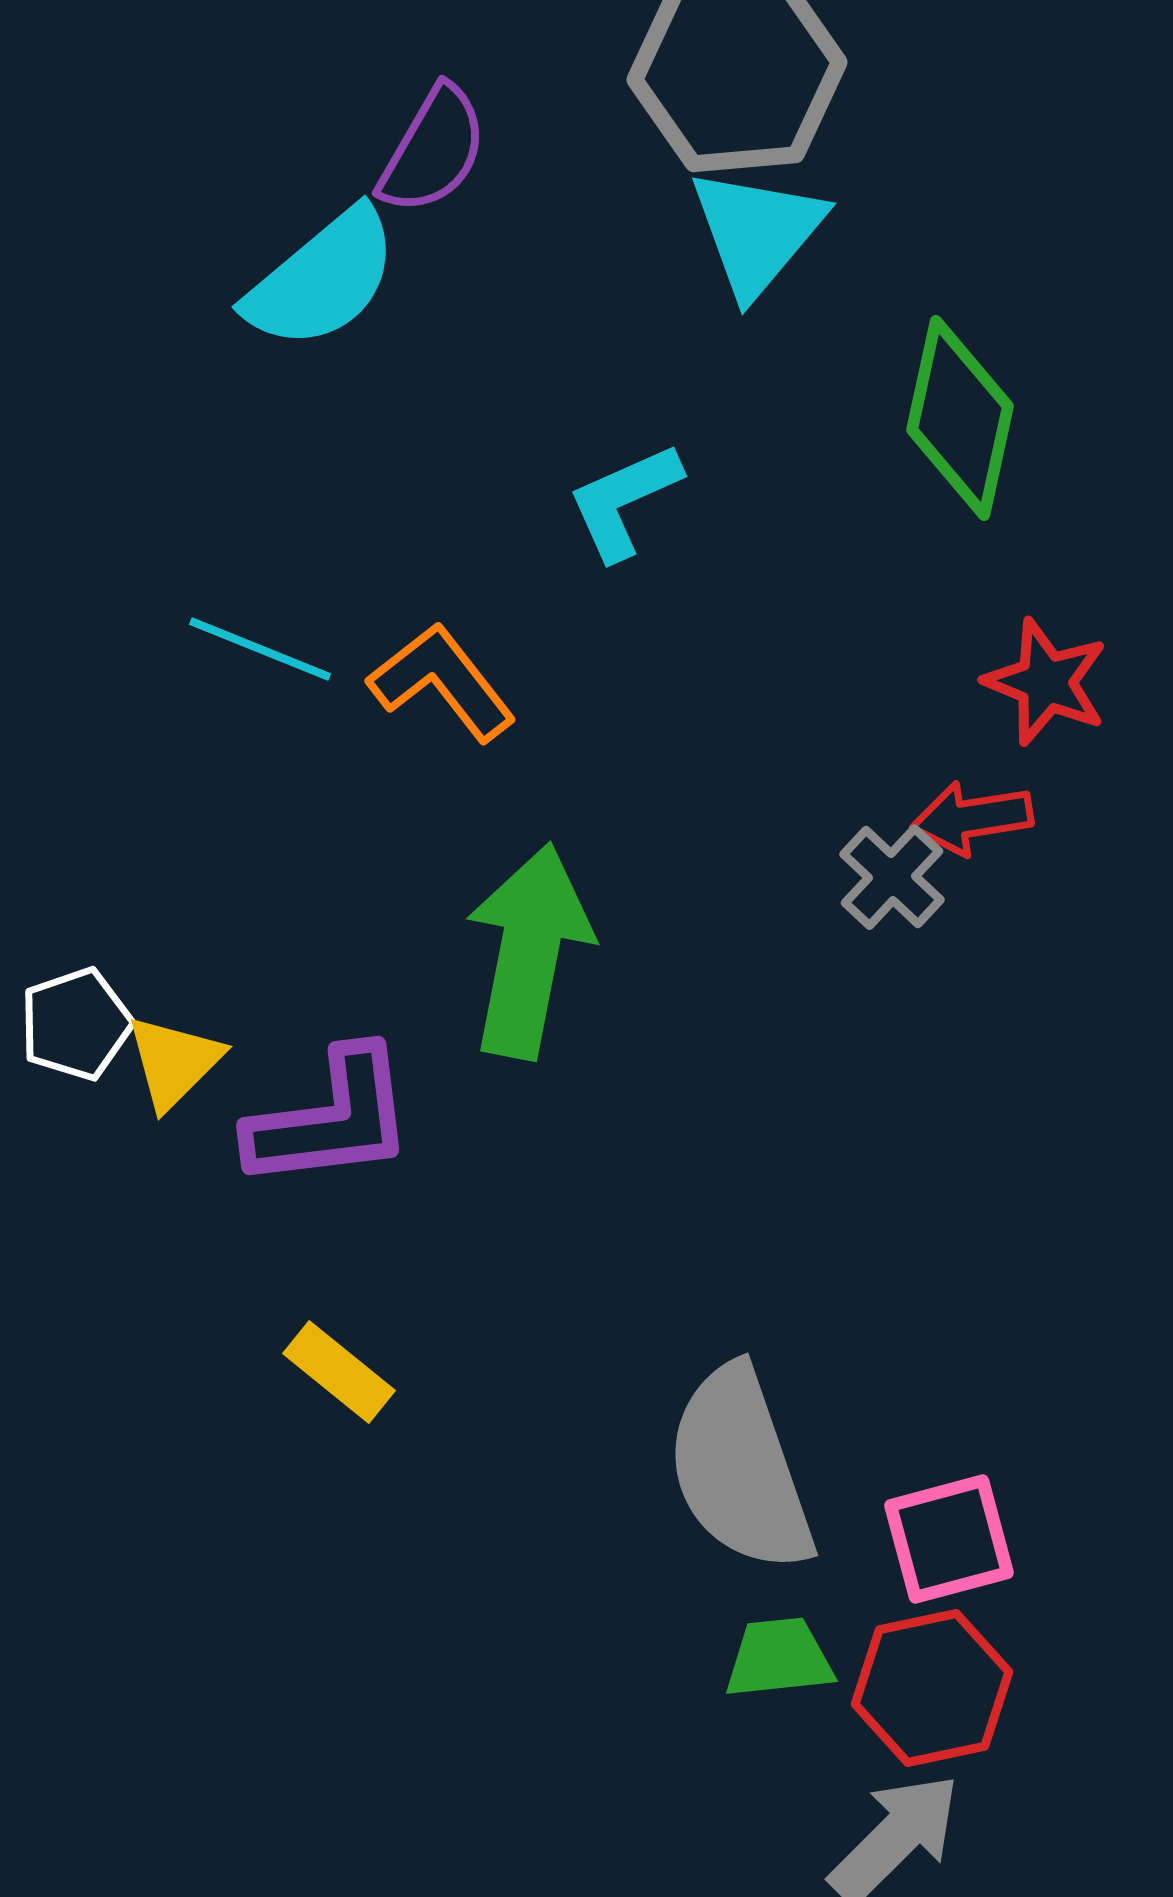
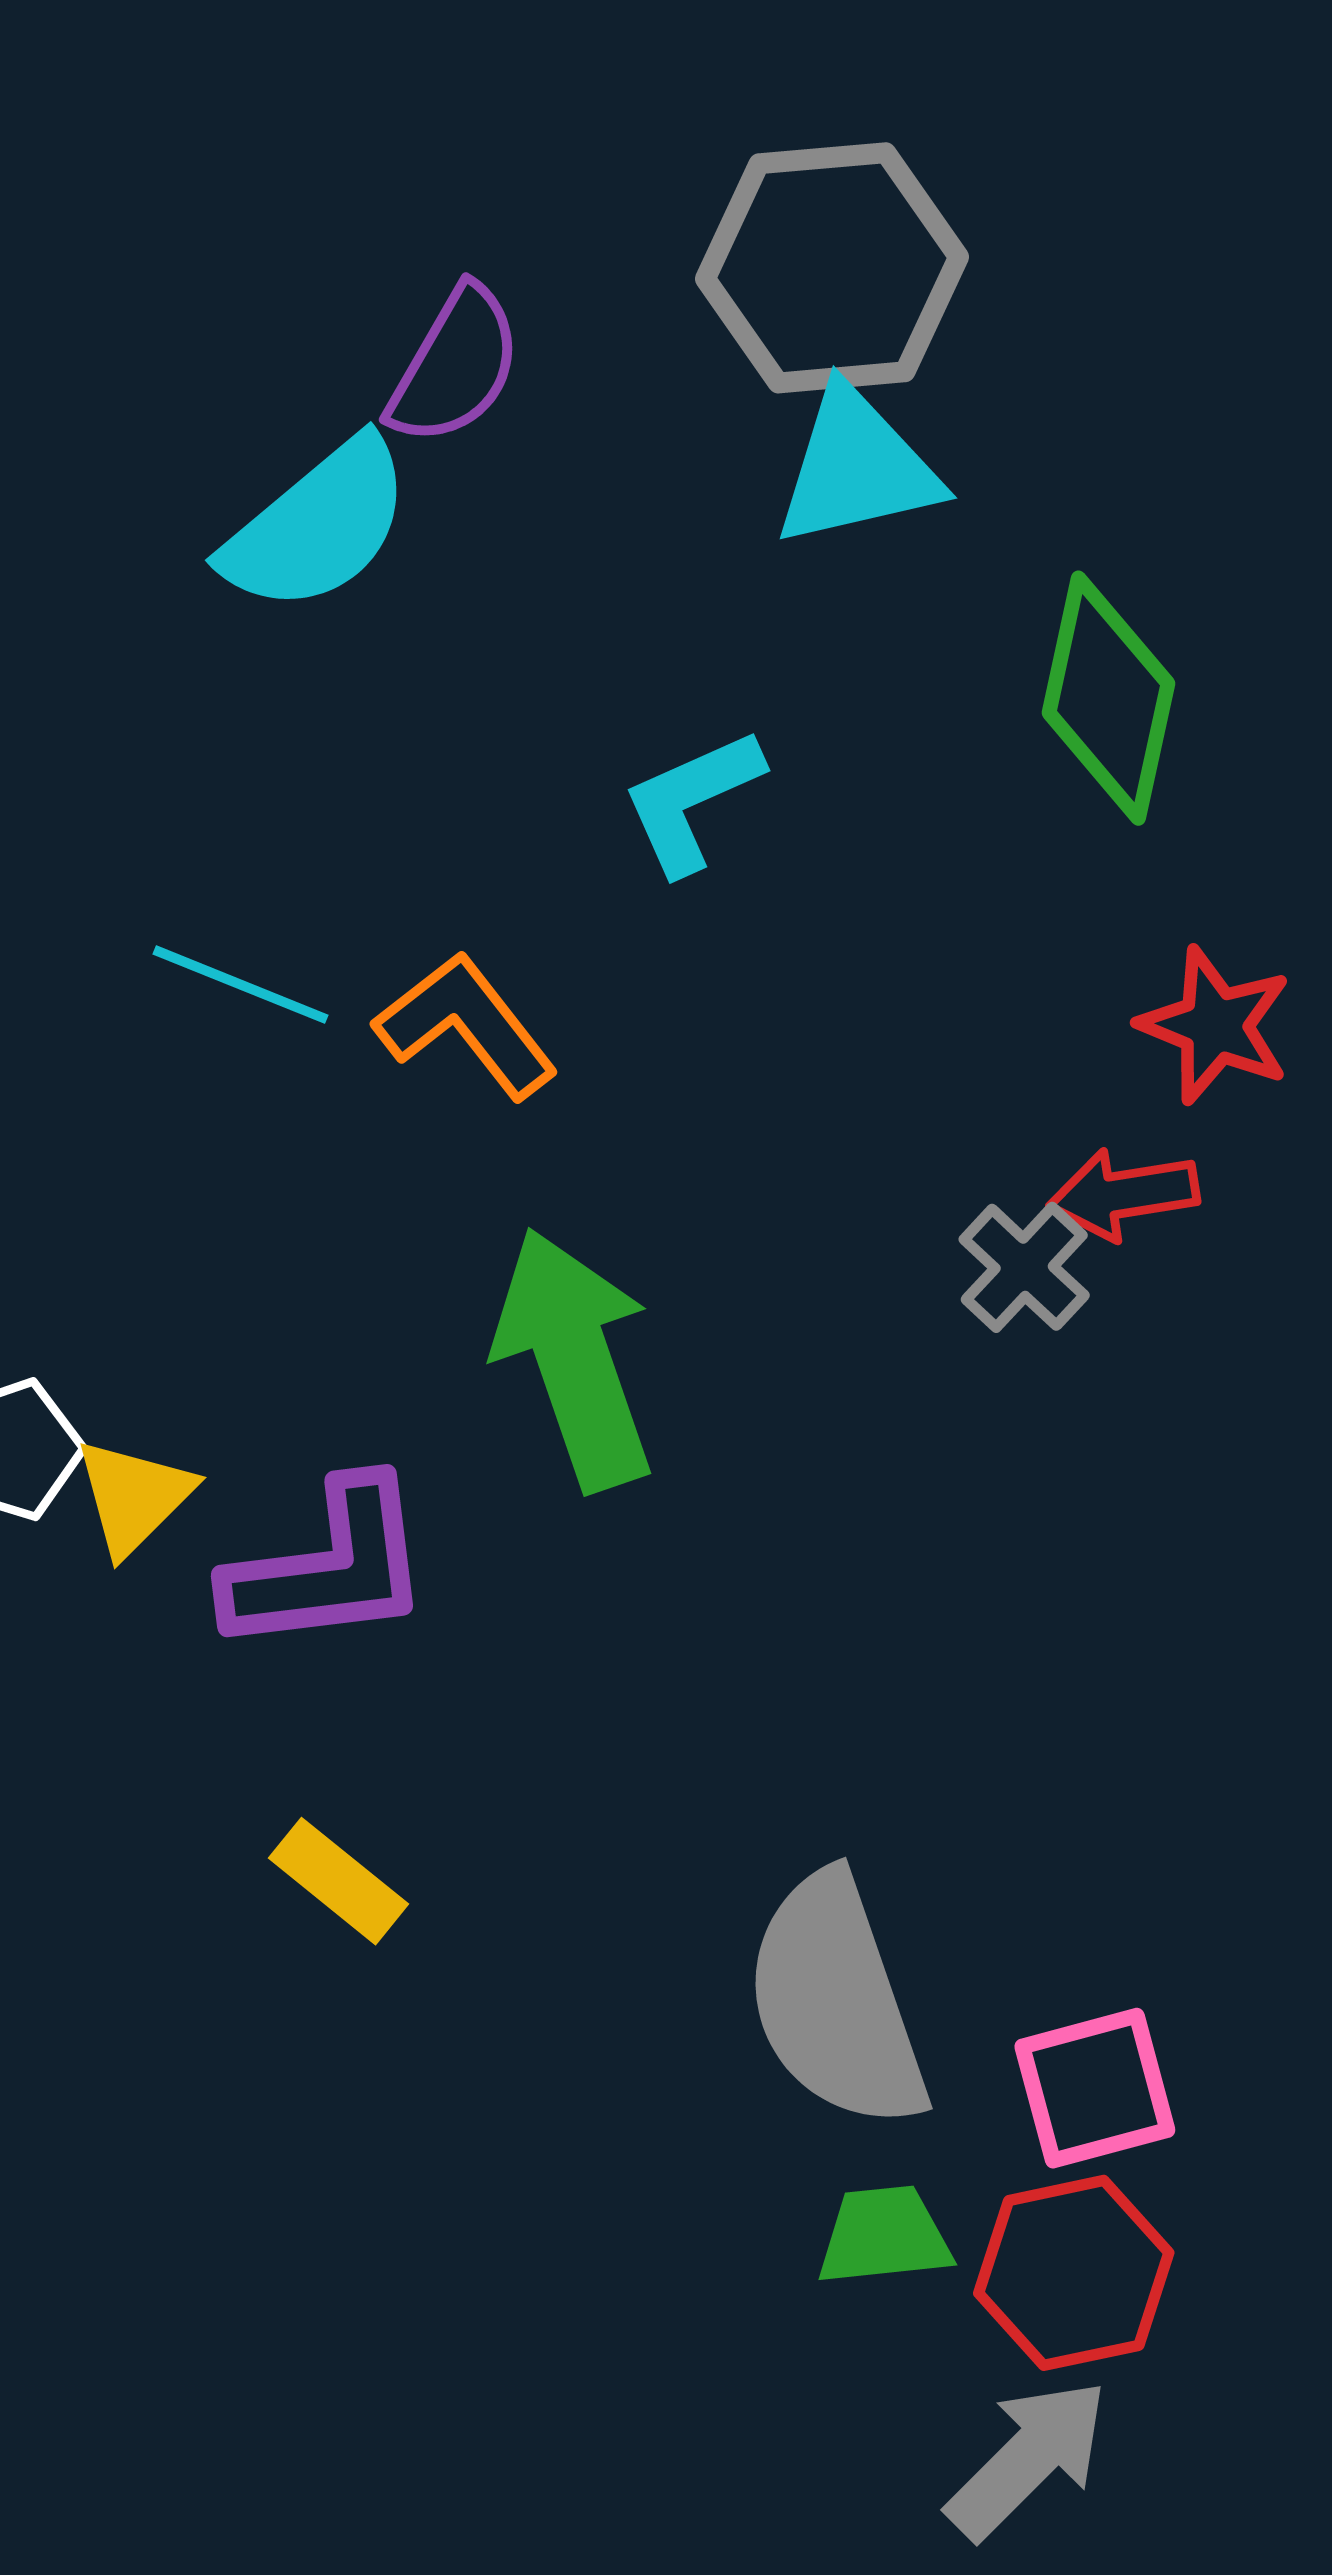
cyan triangle: (757, 232) -> (857, 467), turned 37
green arrow: (529, 951) -> (574, 1359), turned -30

